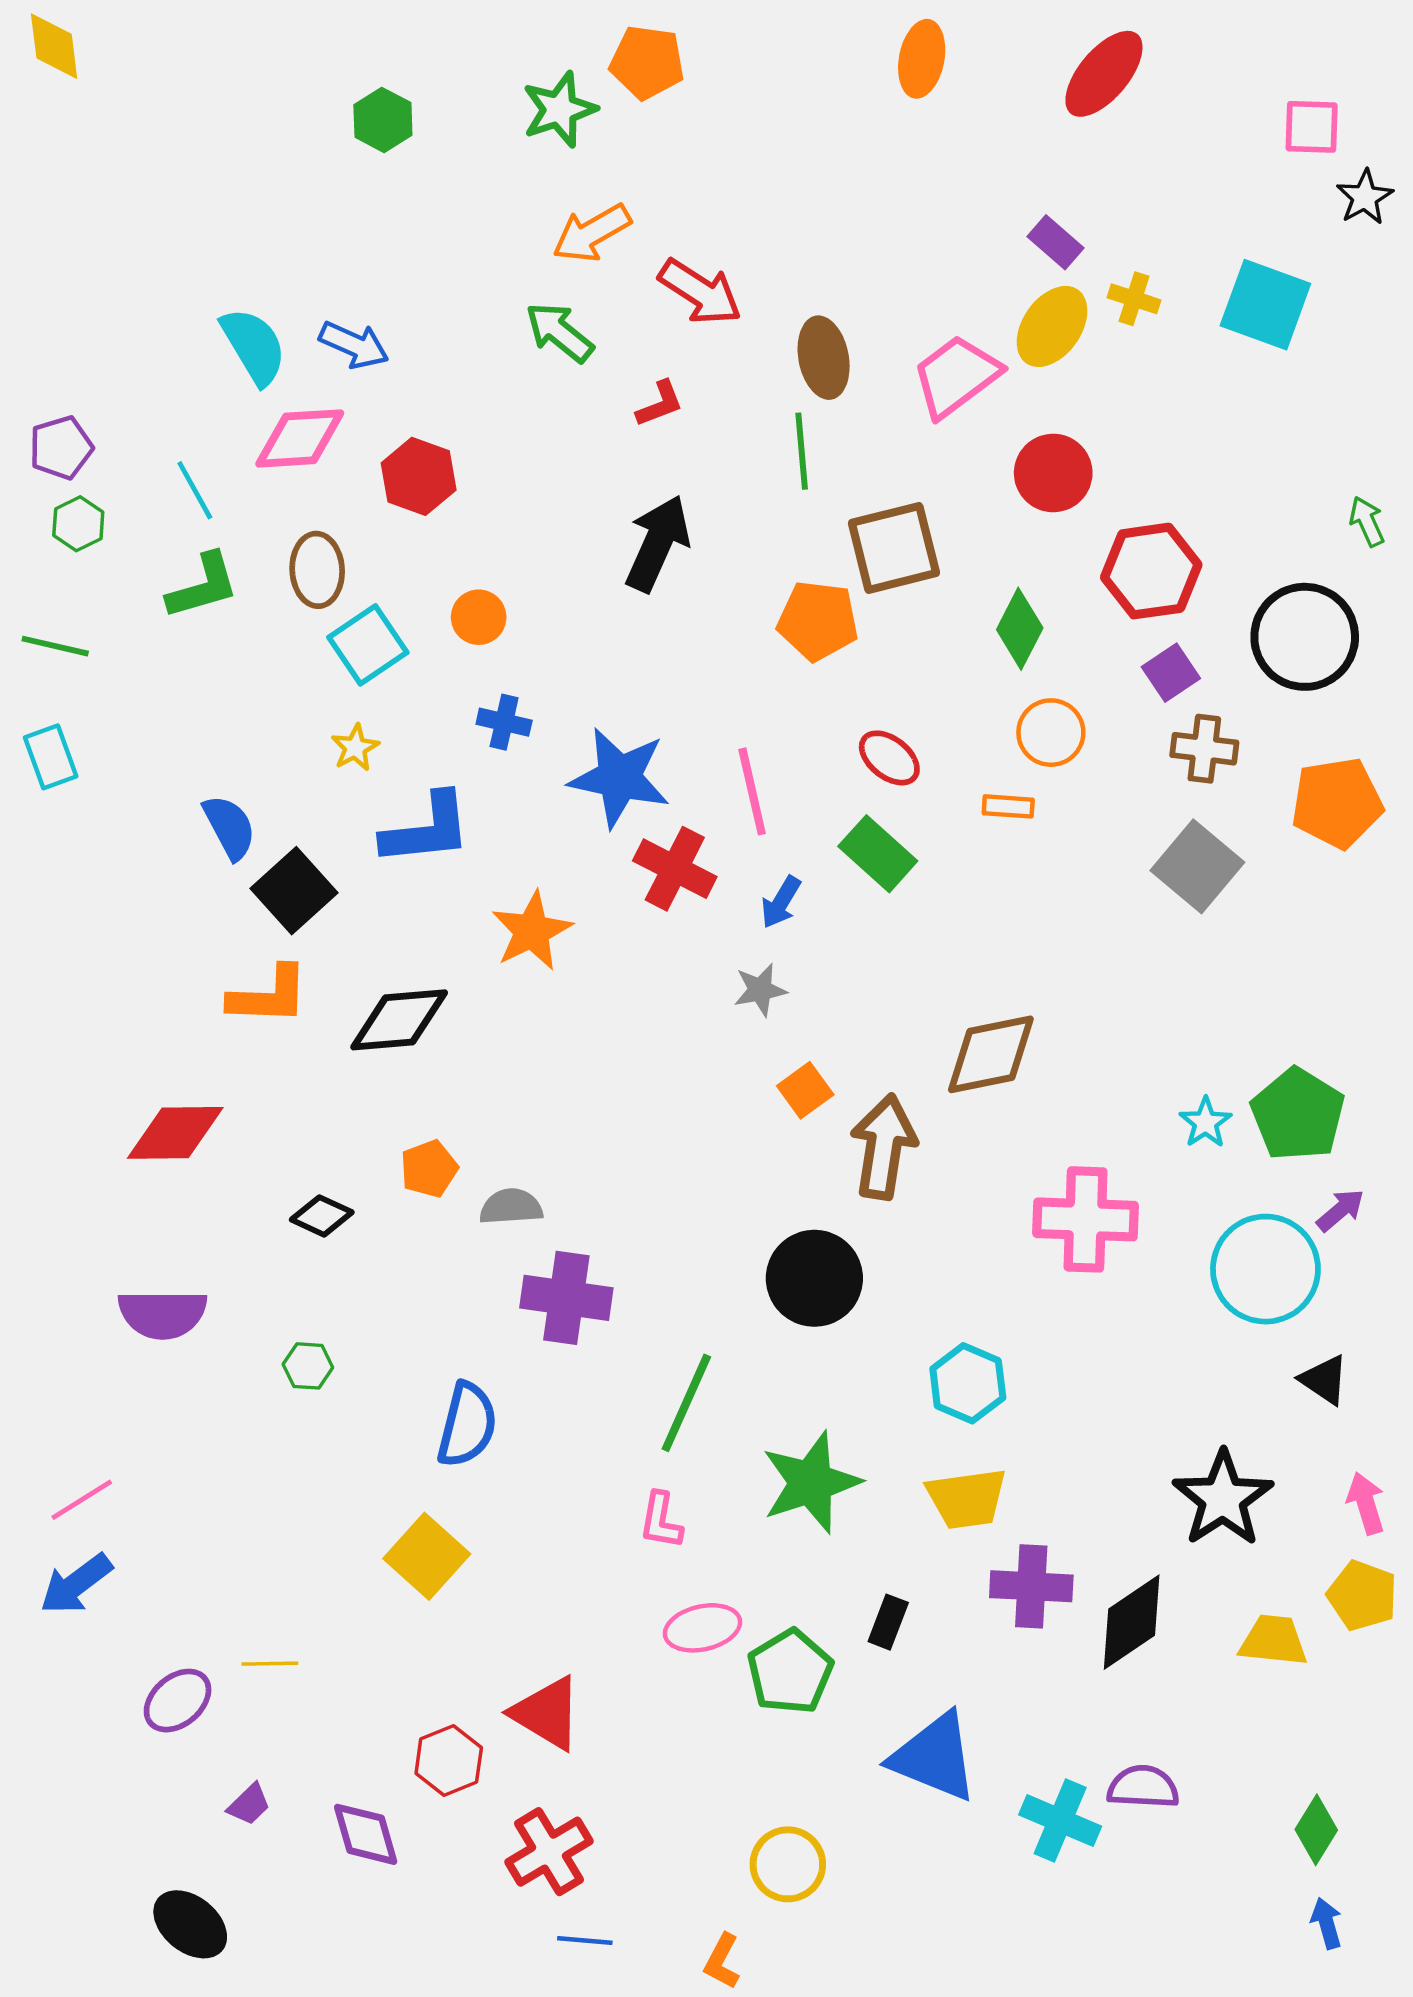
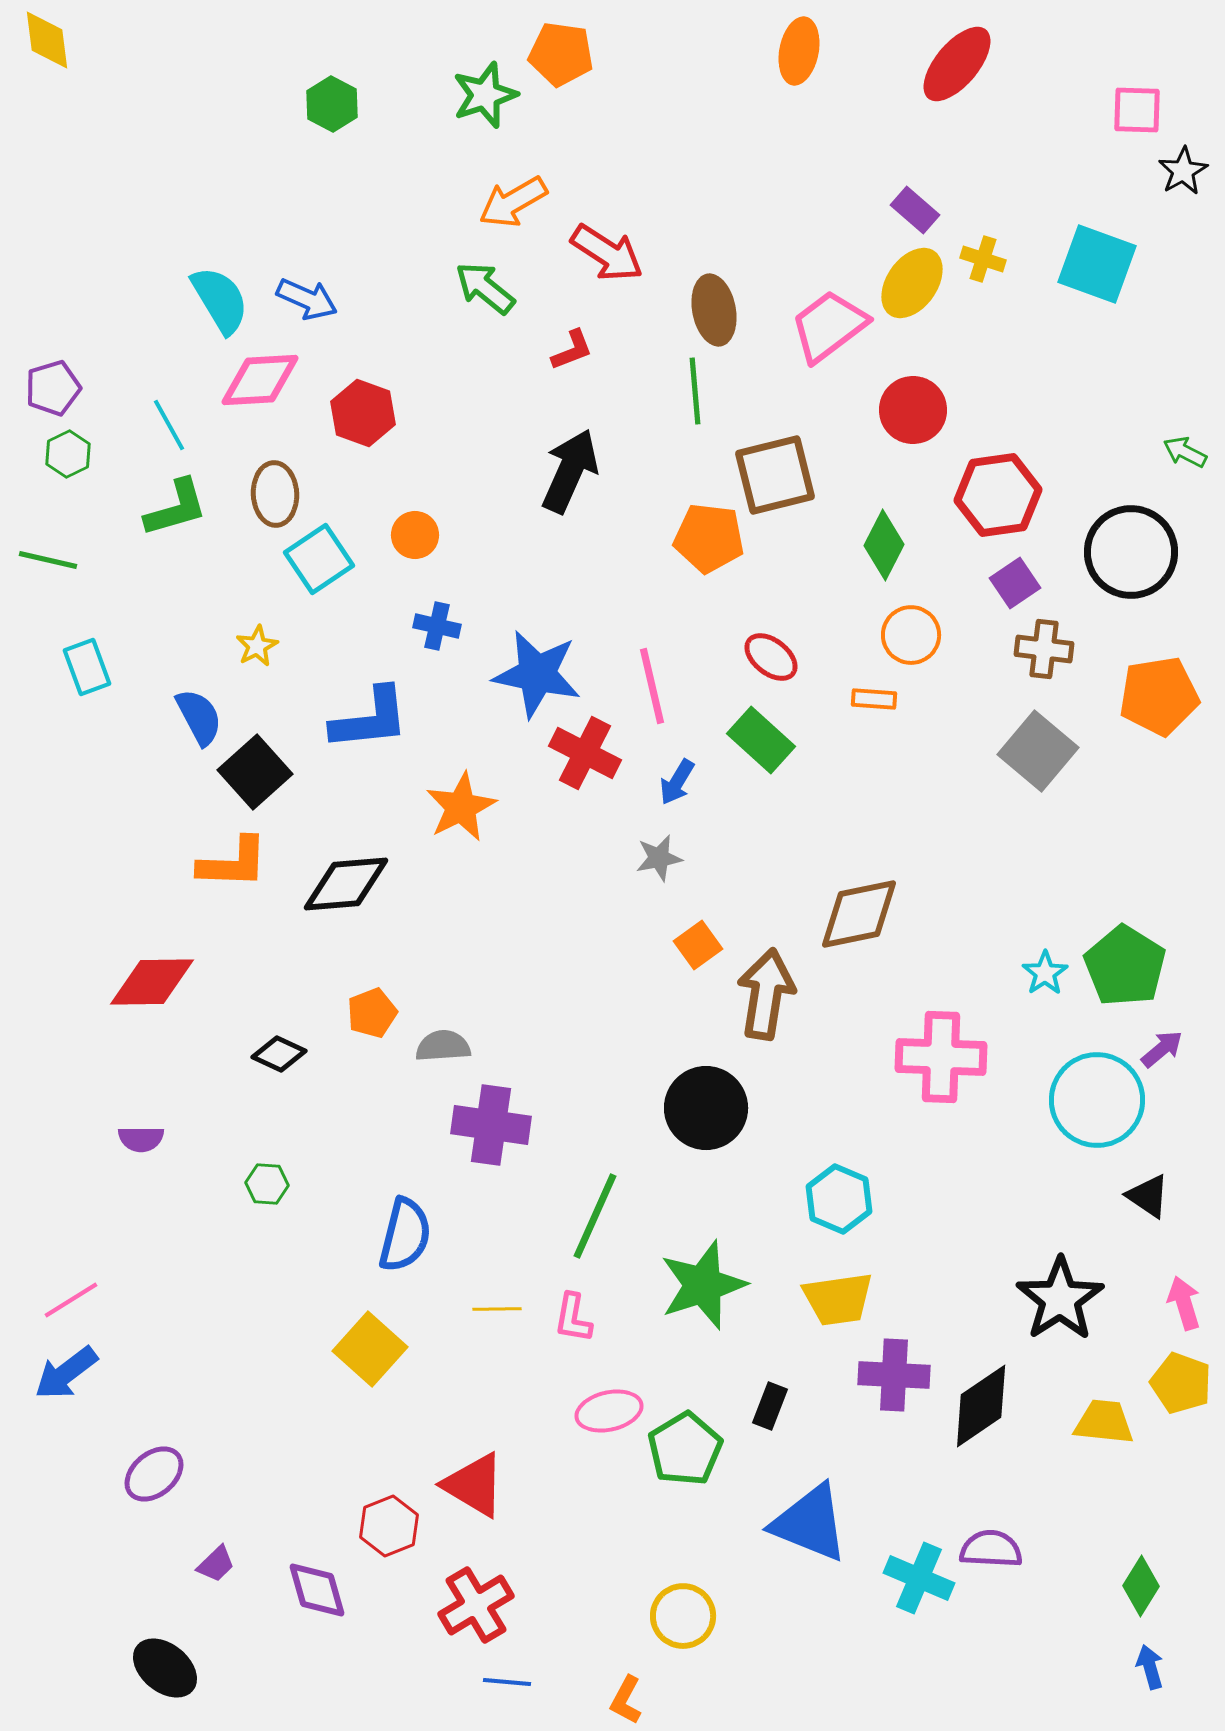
green arrow: (1367, 521) -> (1185, 452), turned -39
yellow star: (355, 748) -> (257, 646), moved
cyan rectangle: (51, 757) -> (87, 667), moved
purple semicircle: (163, 1314) -> (141, 1139), size x0.6
yellow line: (270, 1664) -> (497, 1309), moved

